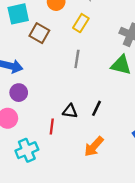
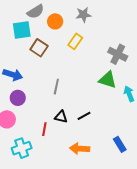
gray line: (77, 59) -> (56, 87), moved
black line: (96, 108) -> (84, 116), turned 32
orange arrow: (94, 147) -> (80, 149), turned 48

